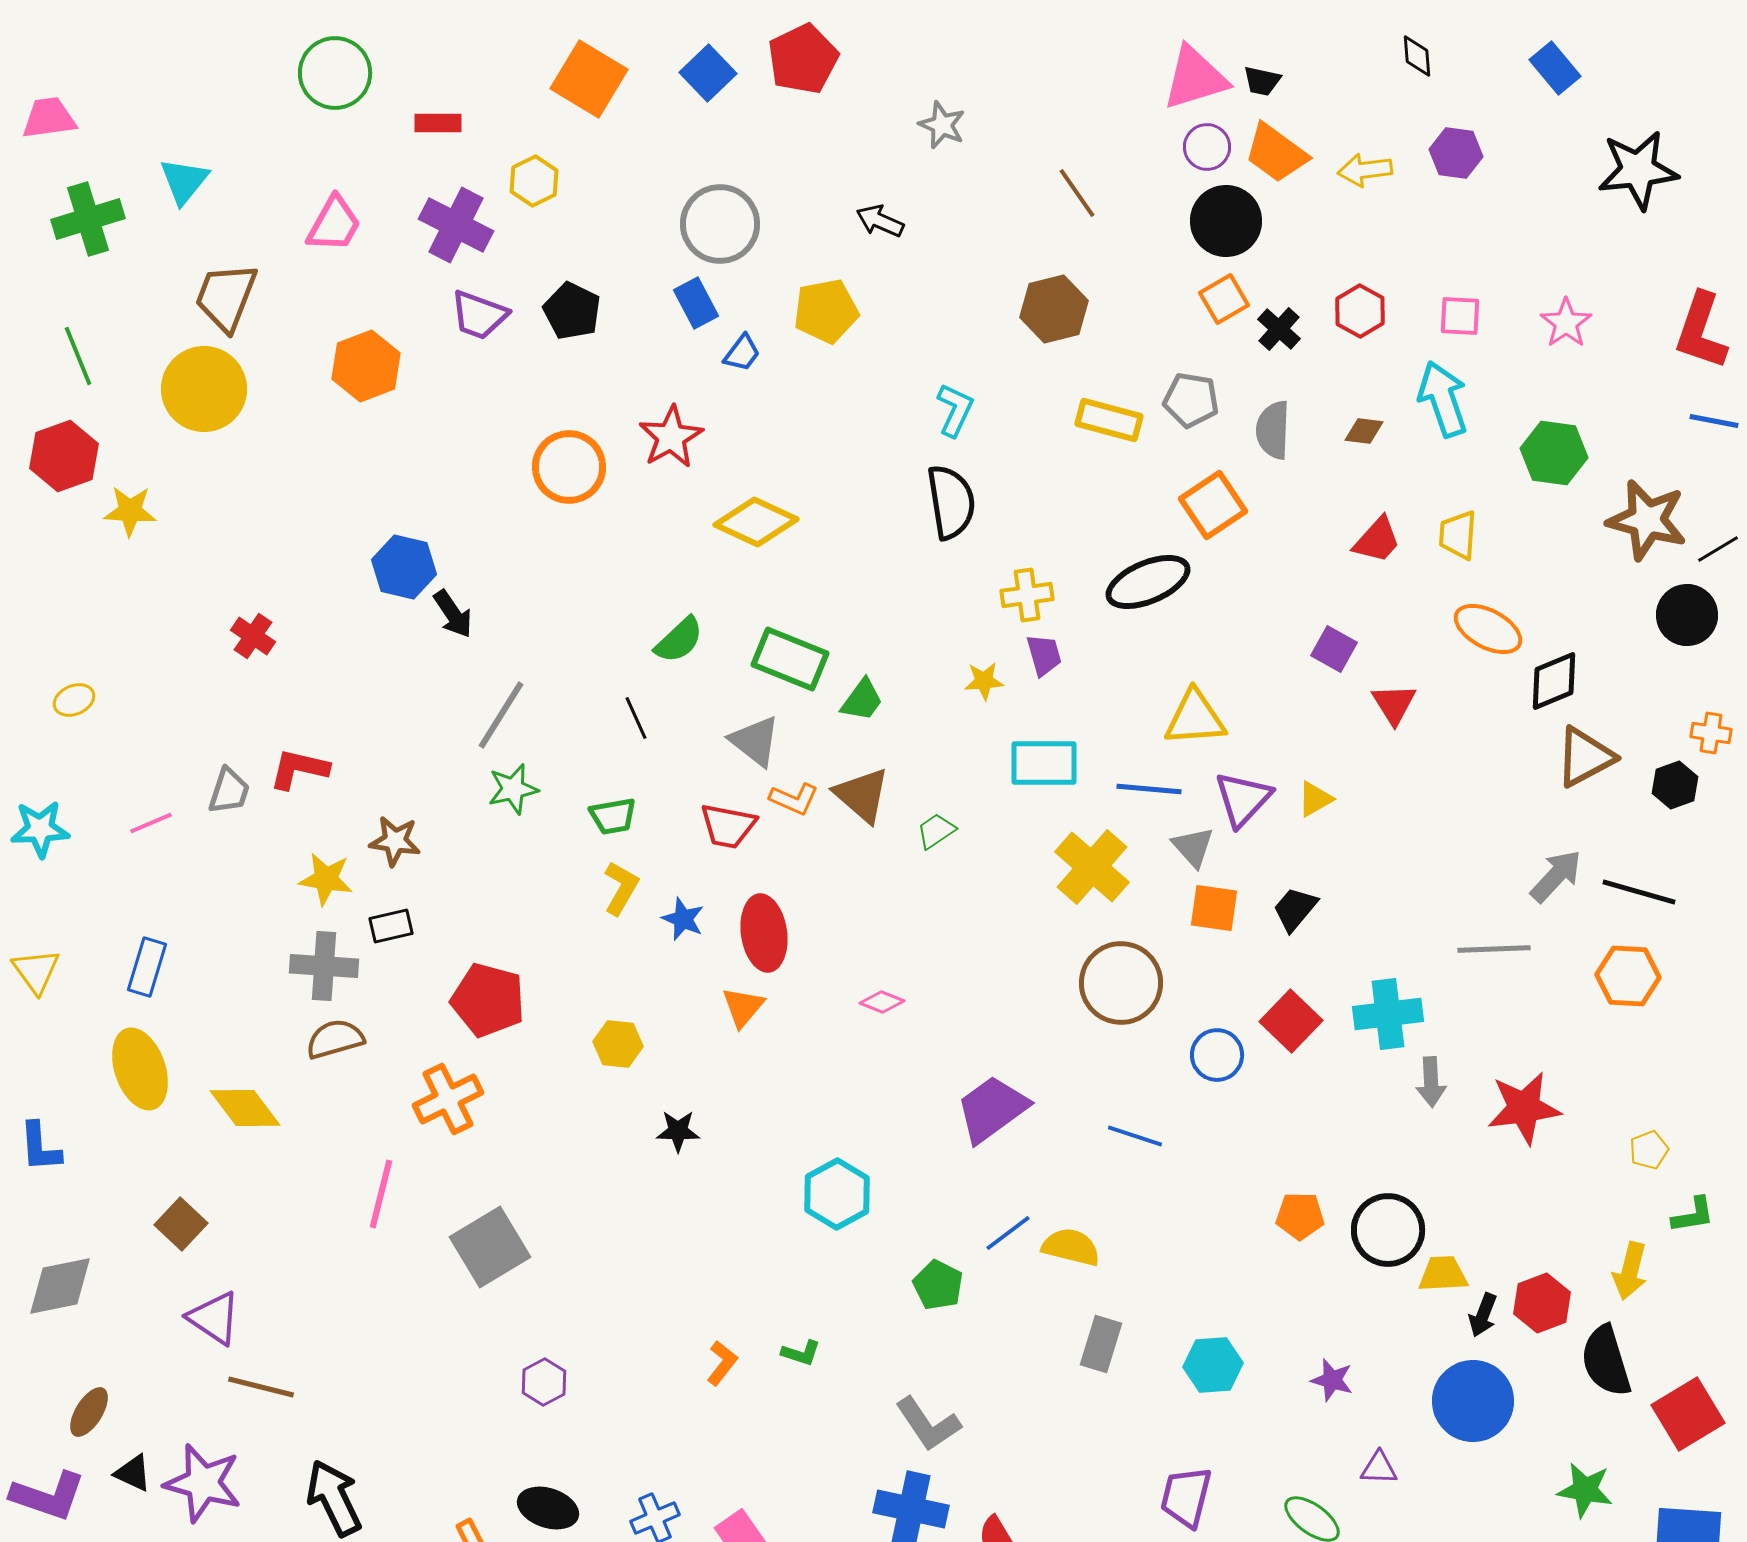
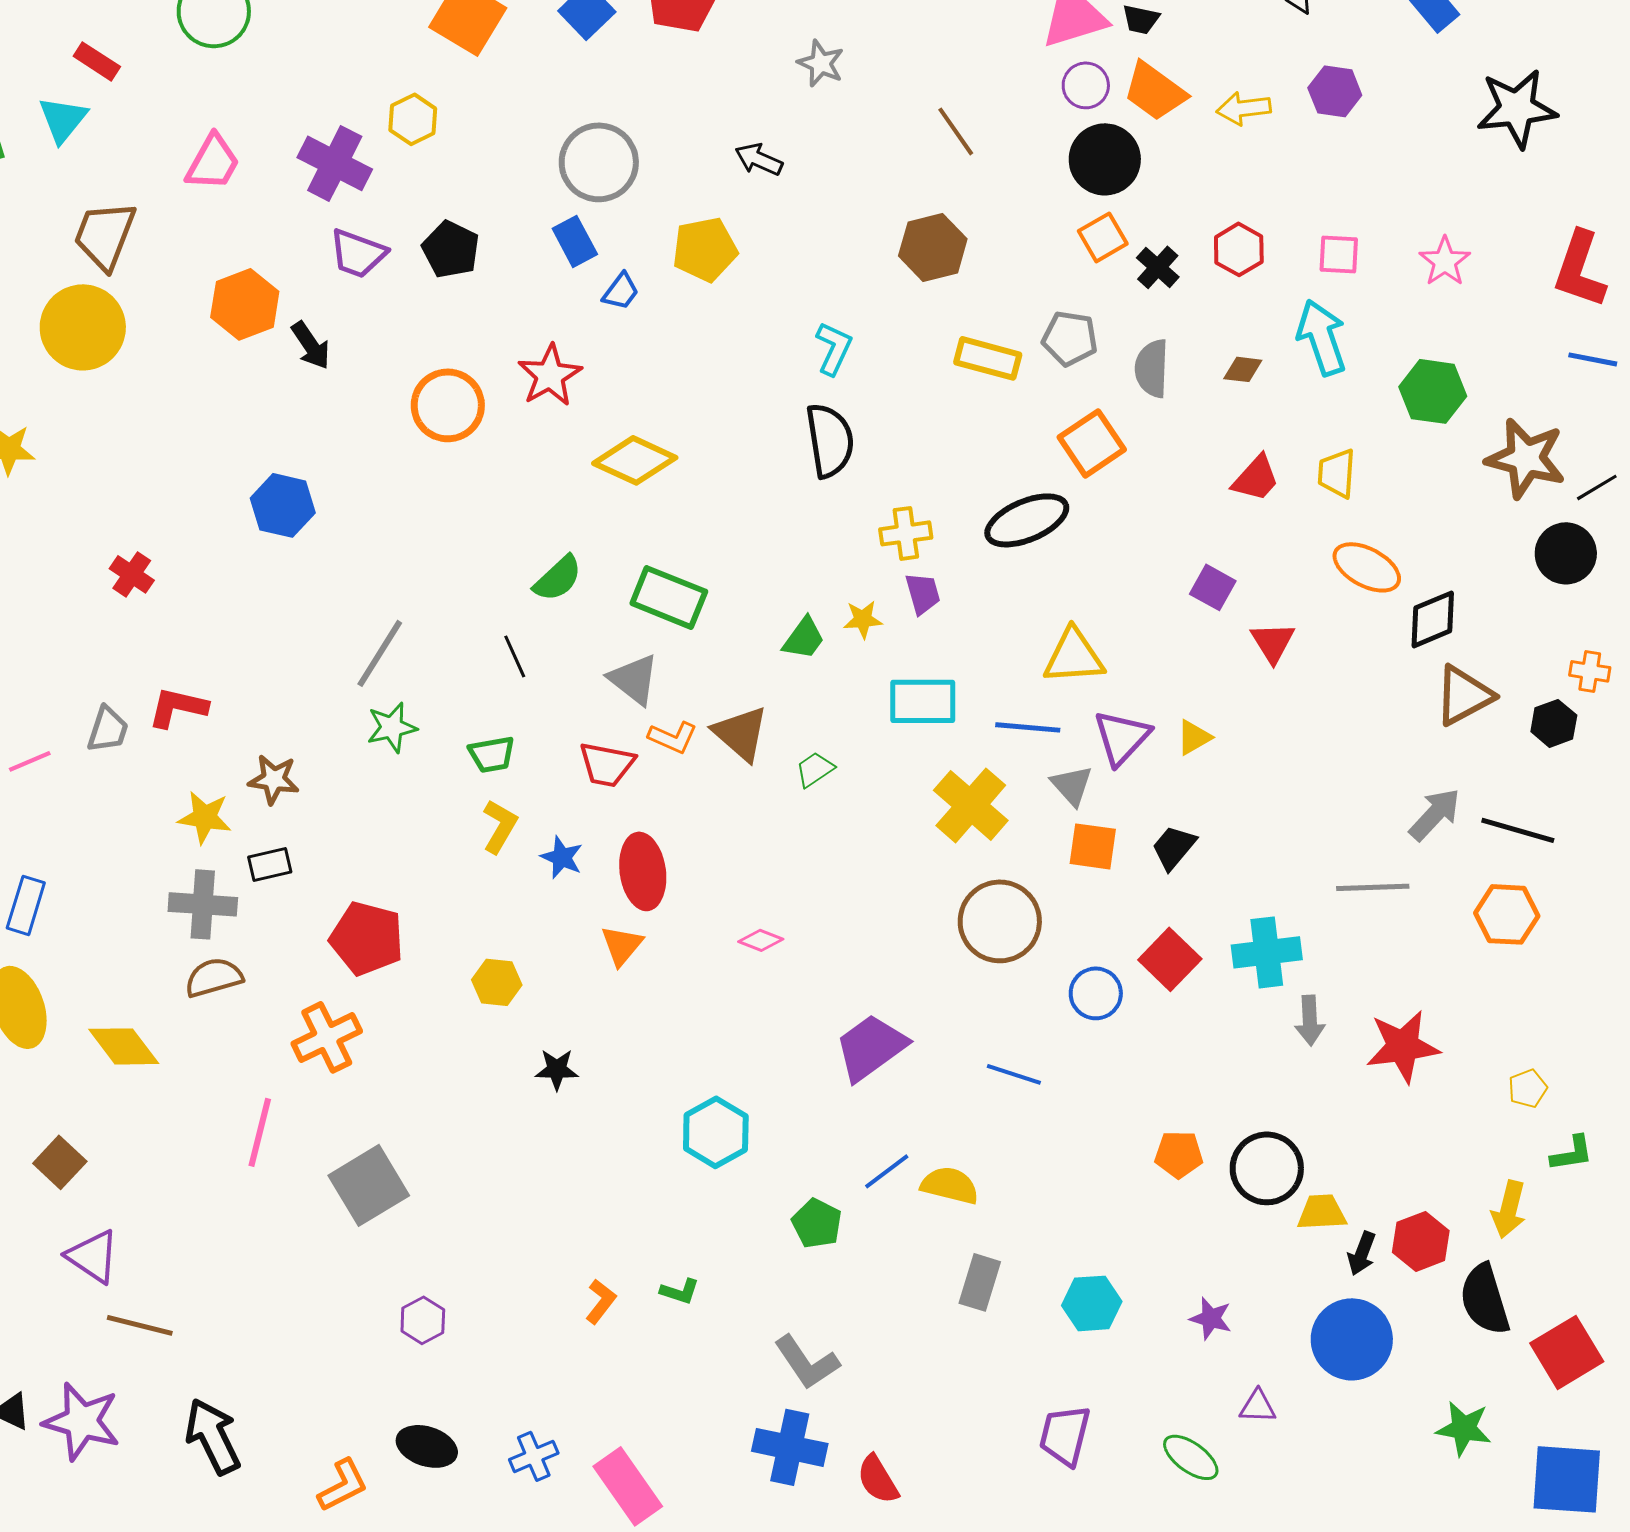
red rectangle: (438, 123) -> (97, 61), moved, turned 33
black arrow: (453, 614) -> (311, 345), moved
green trapezoid: (862, 700) -> (804, 638), moved

